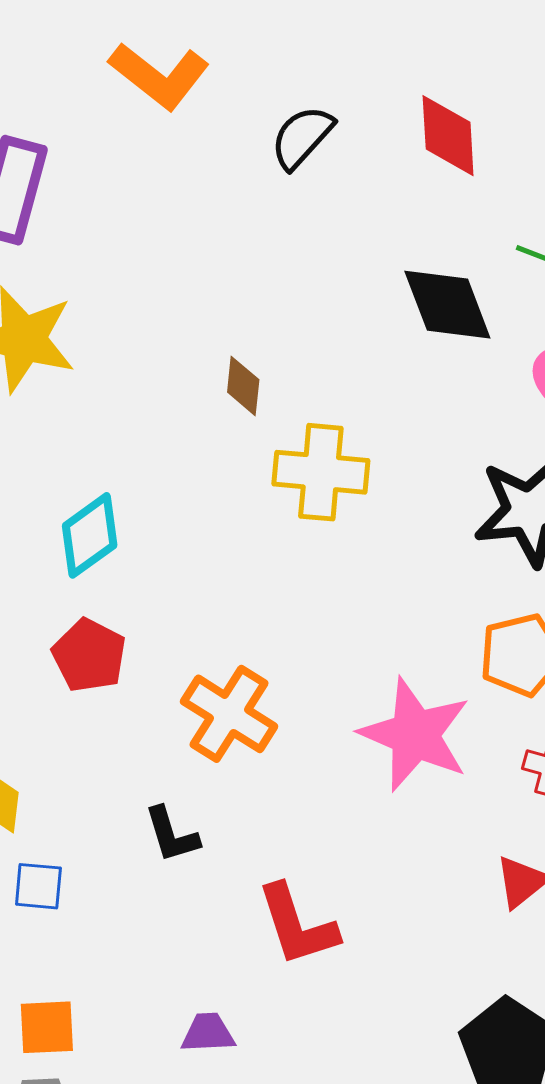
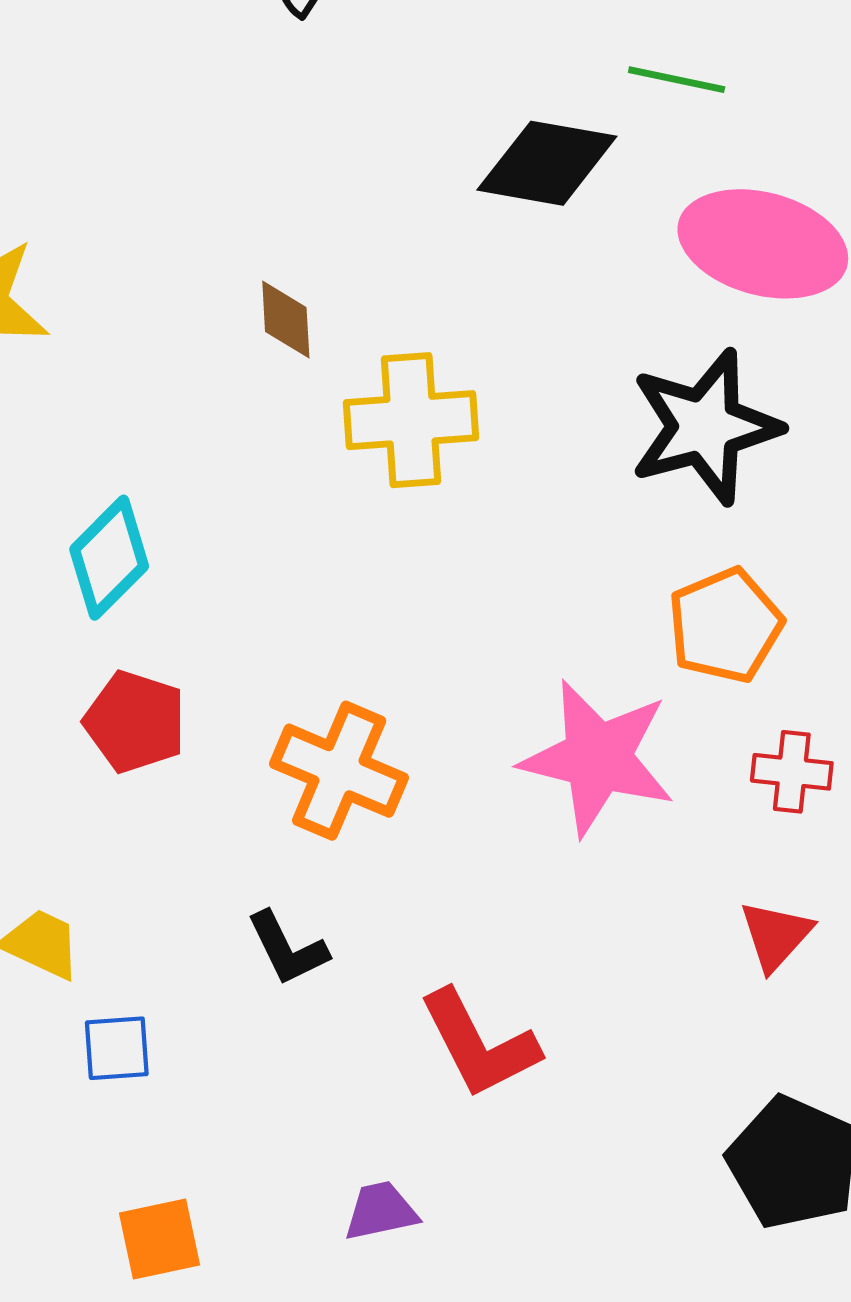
black diamond: (447, 305) -> (547, 163), turned -50

